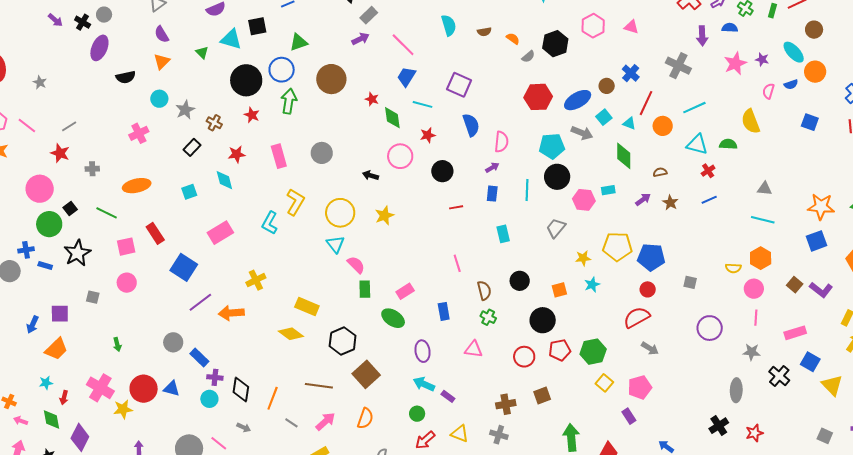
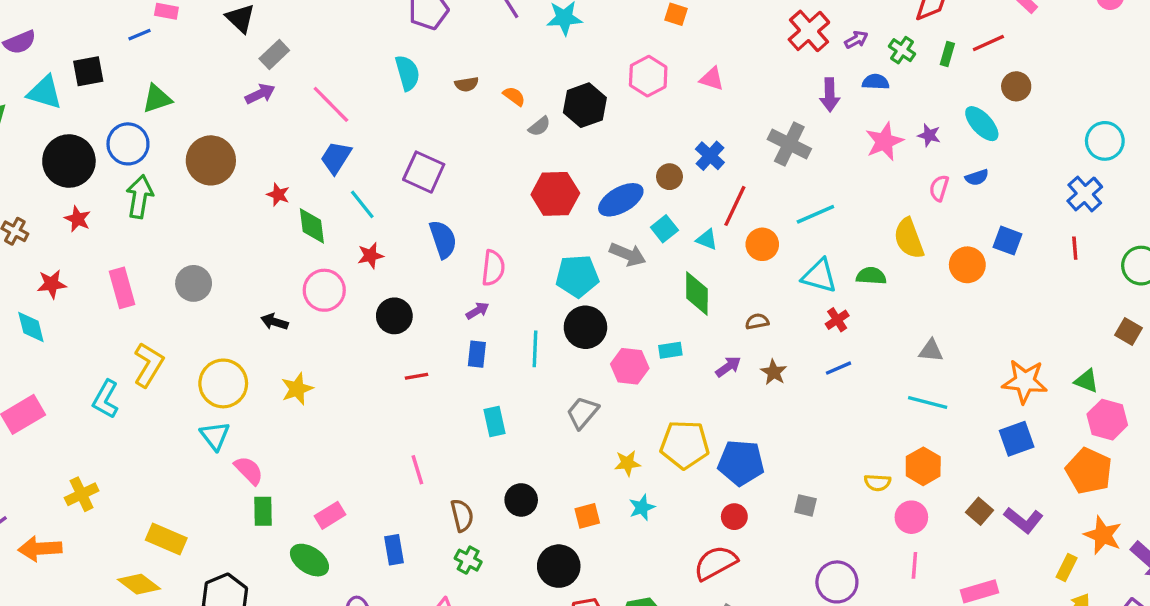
orange circle: (815, 72) -> (967, 265), moved
cyan line: (422, 104) -> (362, 204), turned 36

